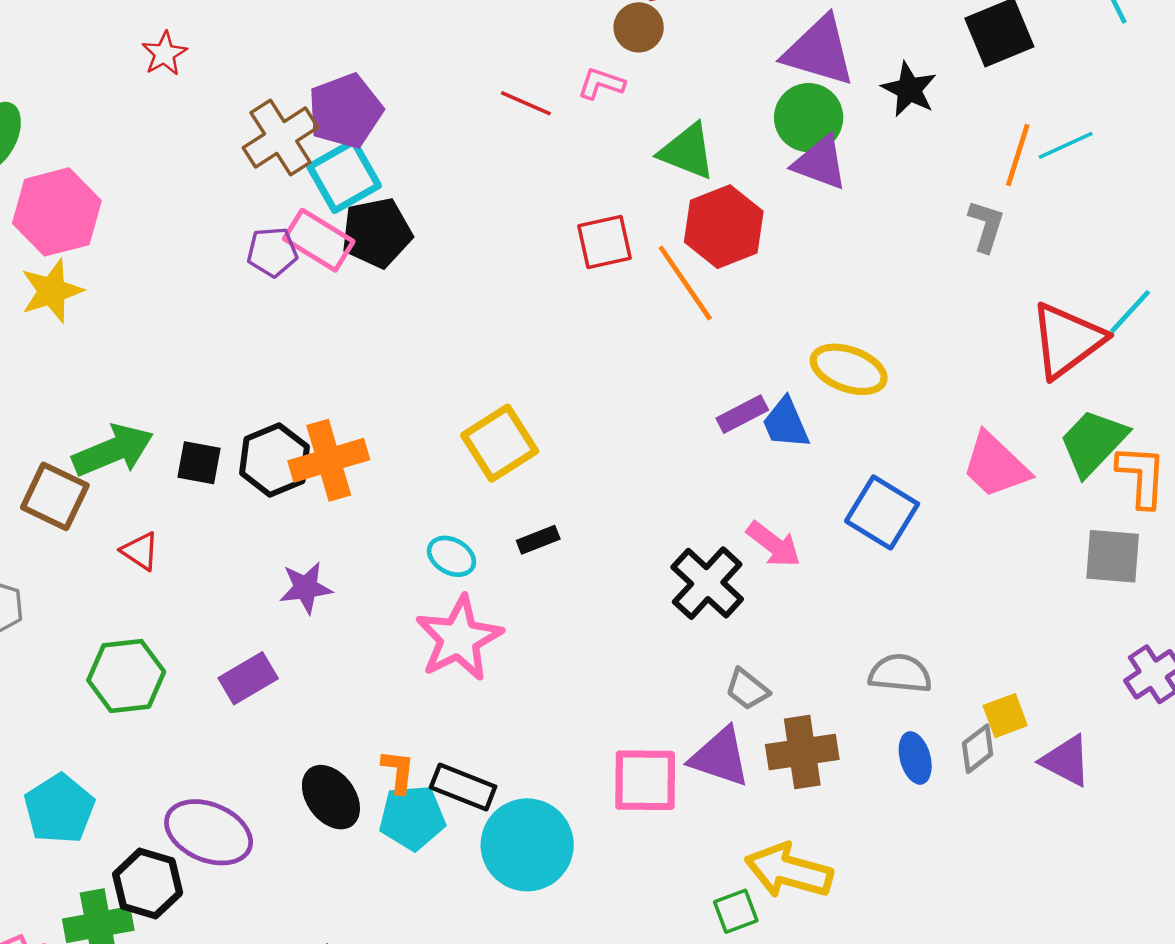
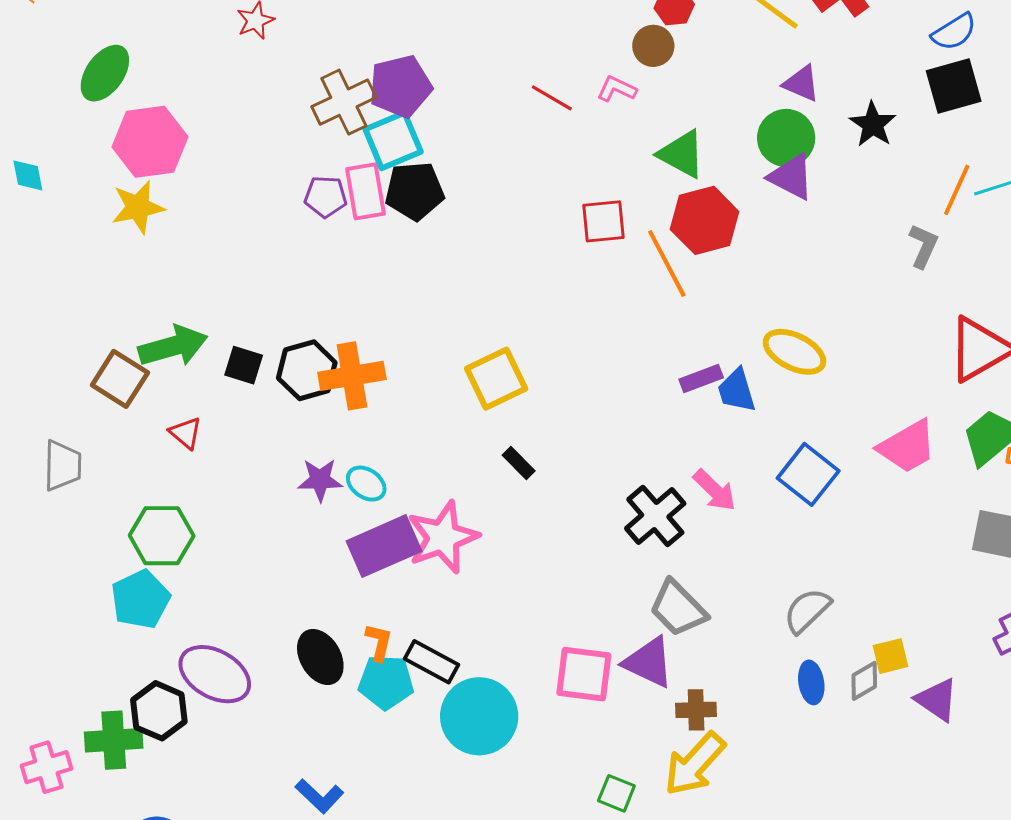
purple triangle: (819, 51) -> (802, 83), size x0.6
pink rectangle: (319, 240) -> (366, 191), turned 42
pink trapezoid: (995, 465) -> (907, 446), turned -80
black rectangle: (538, 540) -> (519, 463), turned 60
cyan ellipse: (451, 556) -> (366, 484), moved
gray semicircle: (900, 674) -> (807, 611), turned -56
purple rectangle: (248, 678) -> (384, 546), moved, size x1.5
gray trapezoid: (747, 689) -> (678, 608), size x1.6
brown cross: (802, 752) -> (696, 710), moved, size x0.7
cyan pentagon: (59, 809) -> (141, 599), moved
yellow arrow: (789, 871) -> (695, 764), turned -70
green square: (736, 911) -> (616, 793), moved, turned 36

